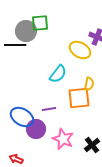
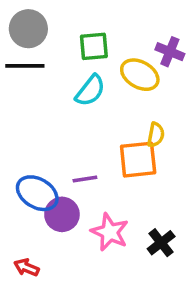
green square: (40, 23) -> (94, 46), moved
gray circle: (26, 31) -> (28, 29), moved
cyan semicircle: (58, 74) -> (90, 91), moved

